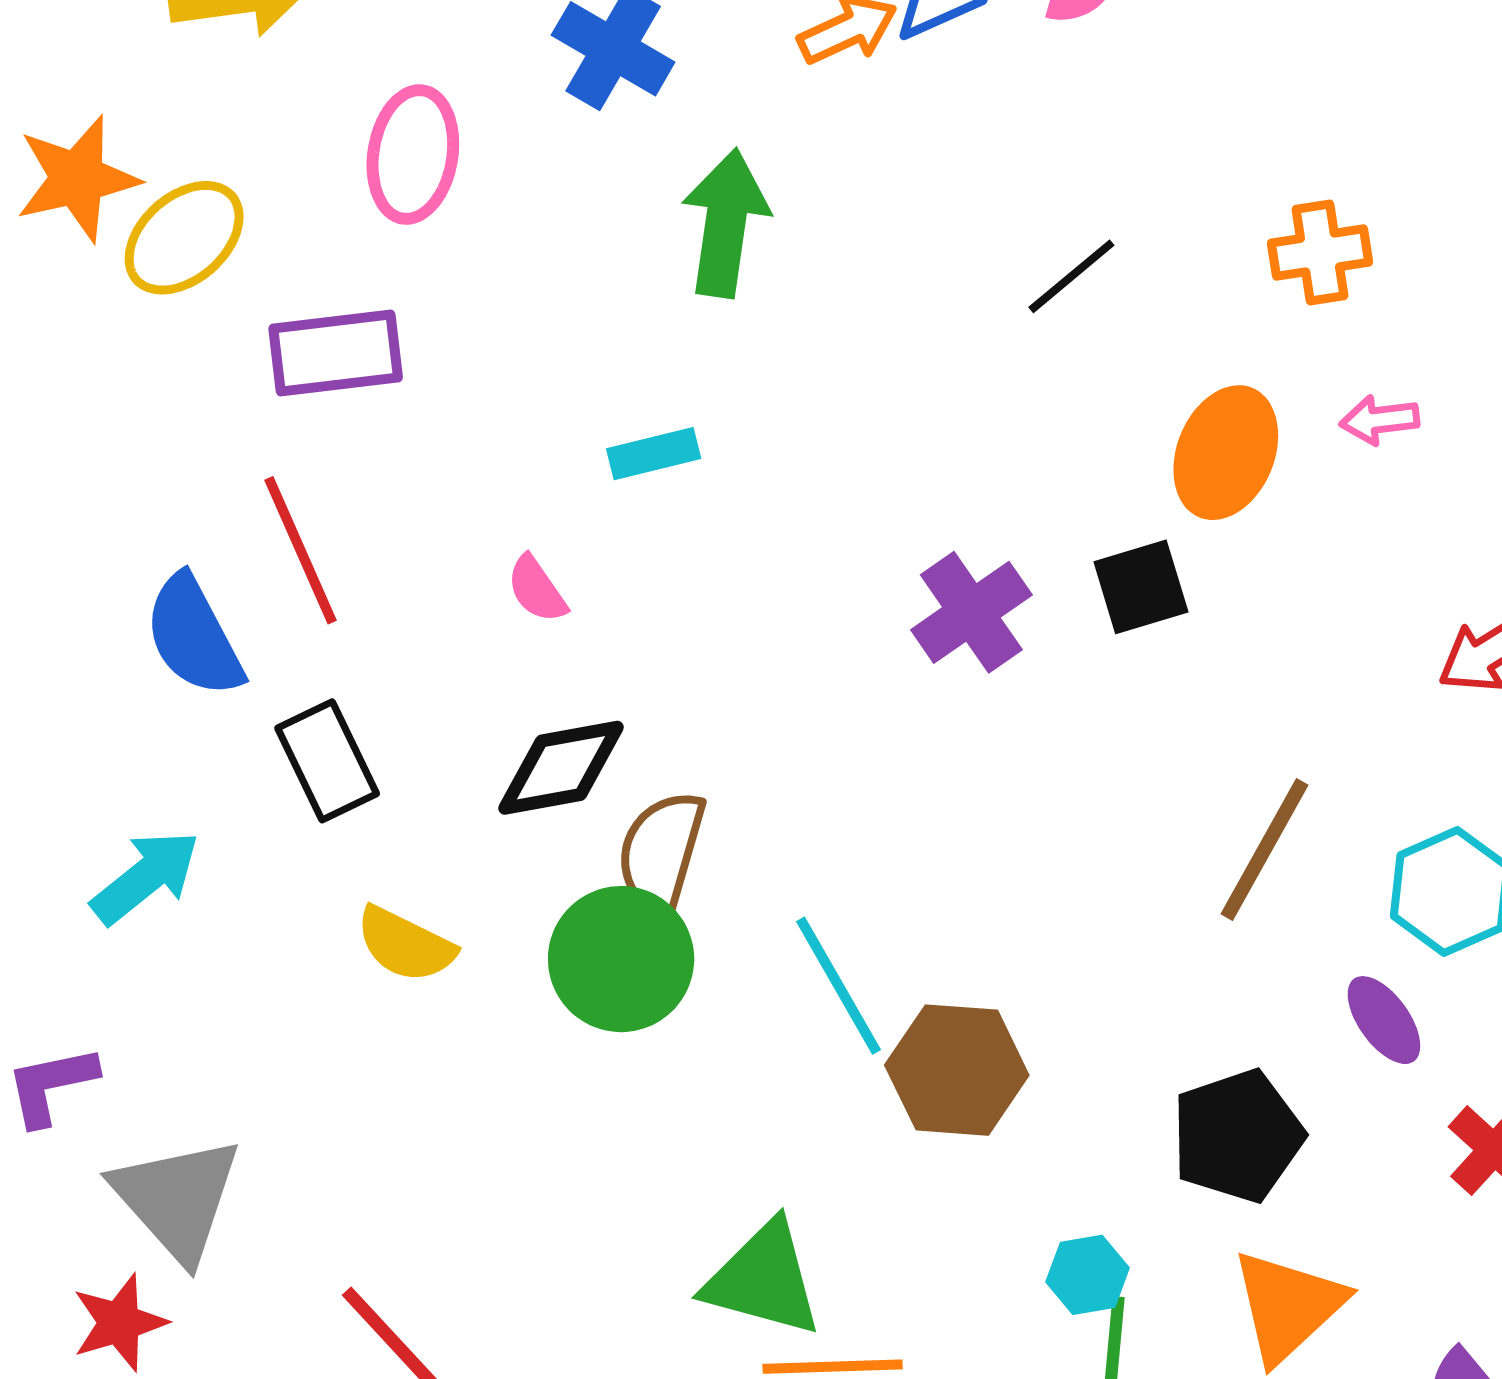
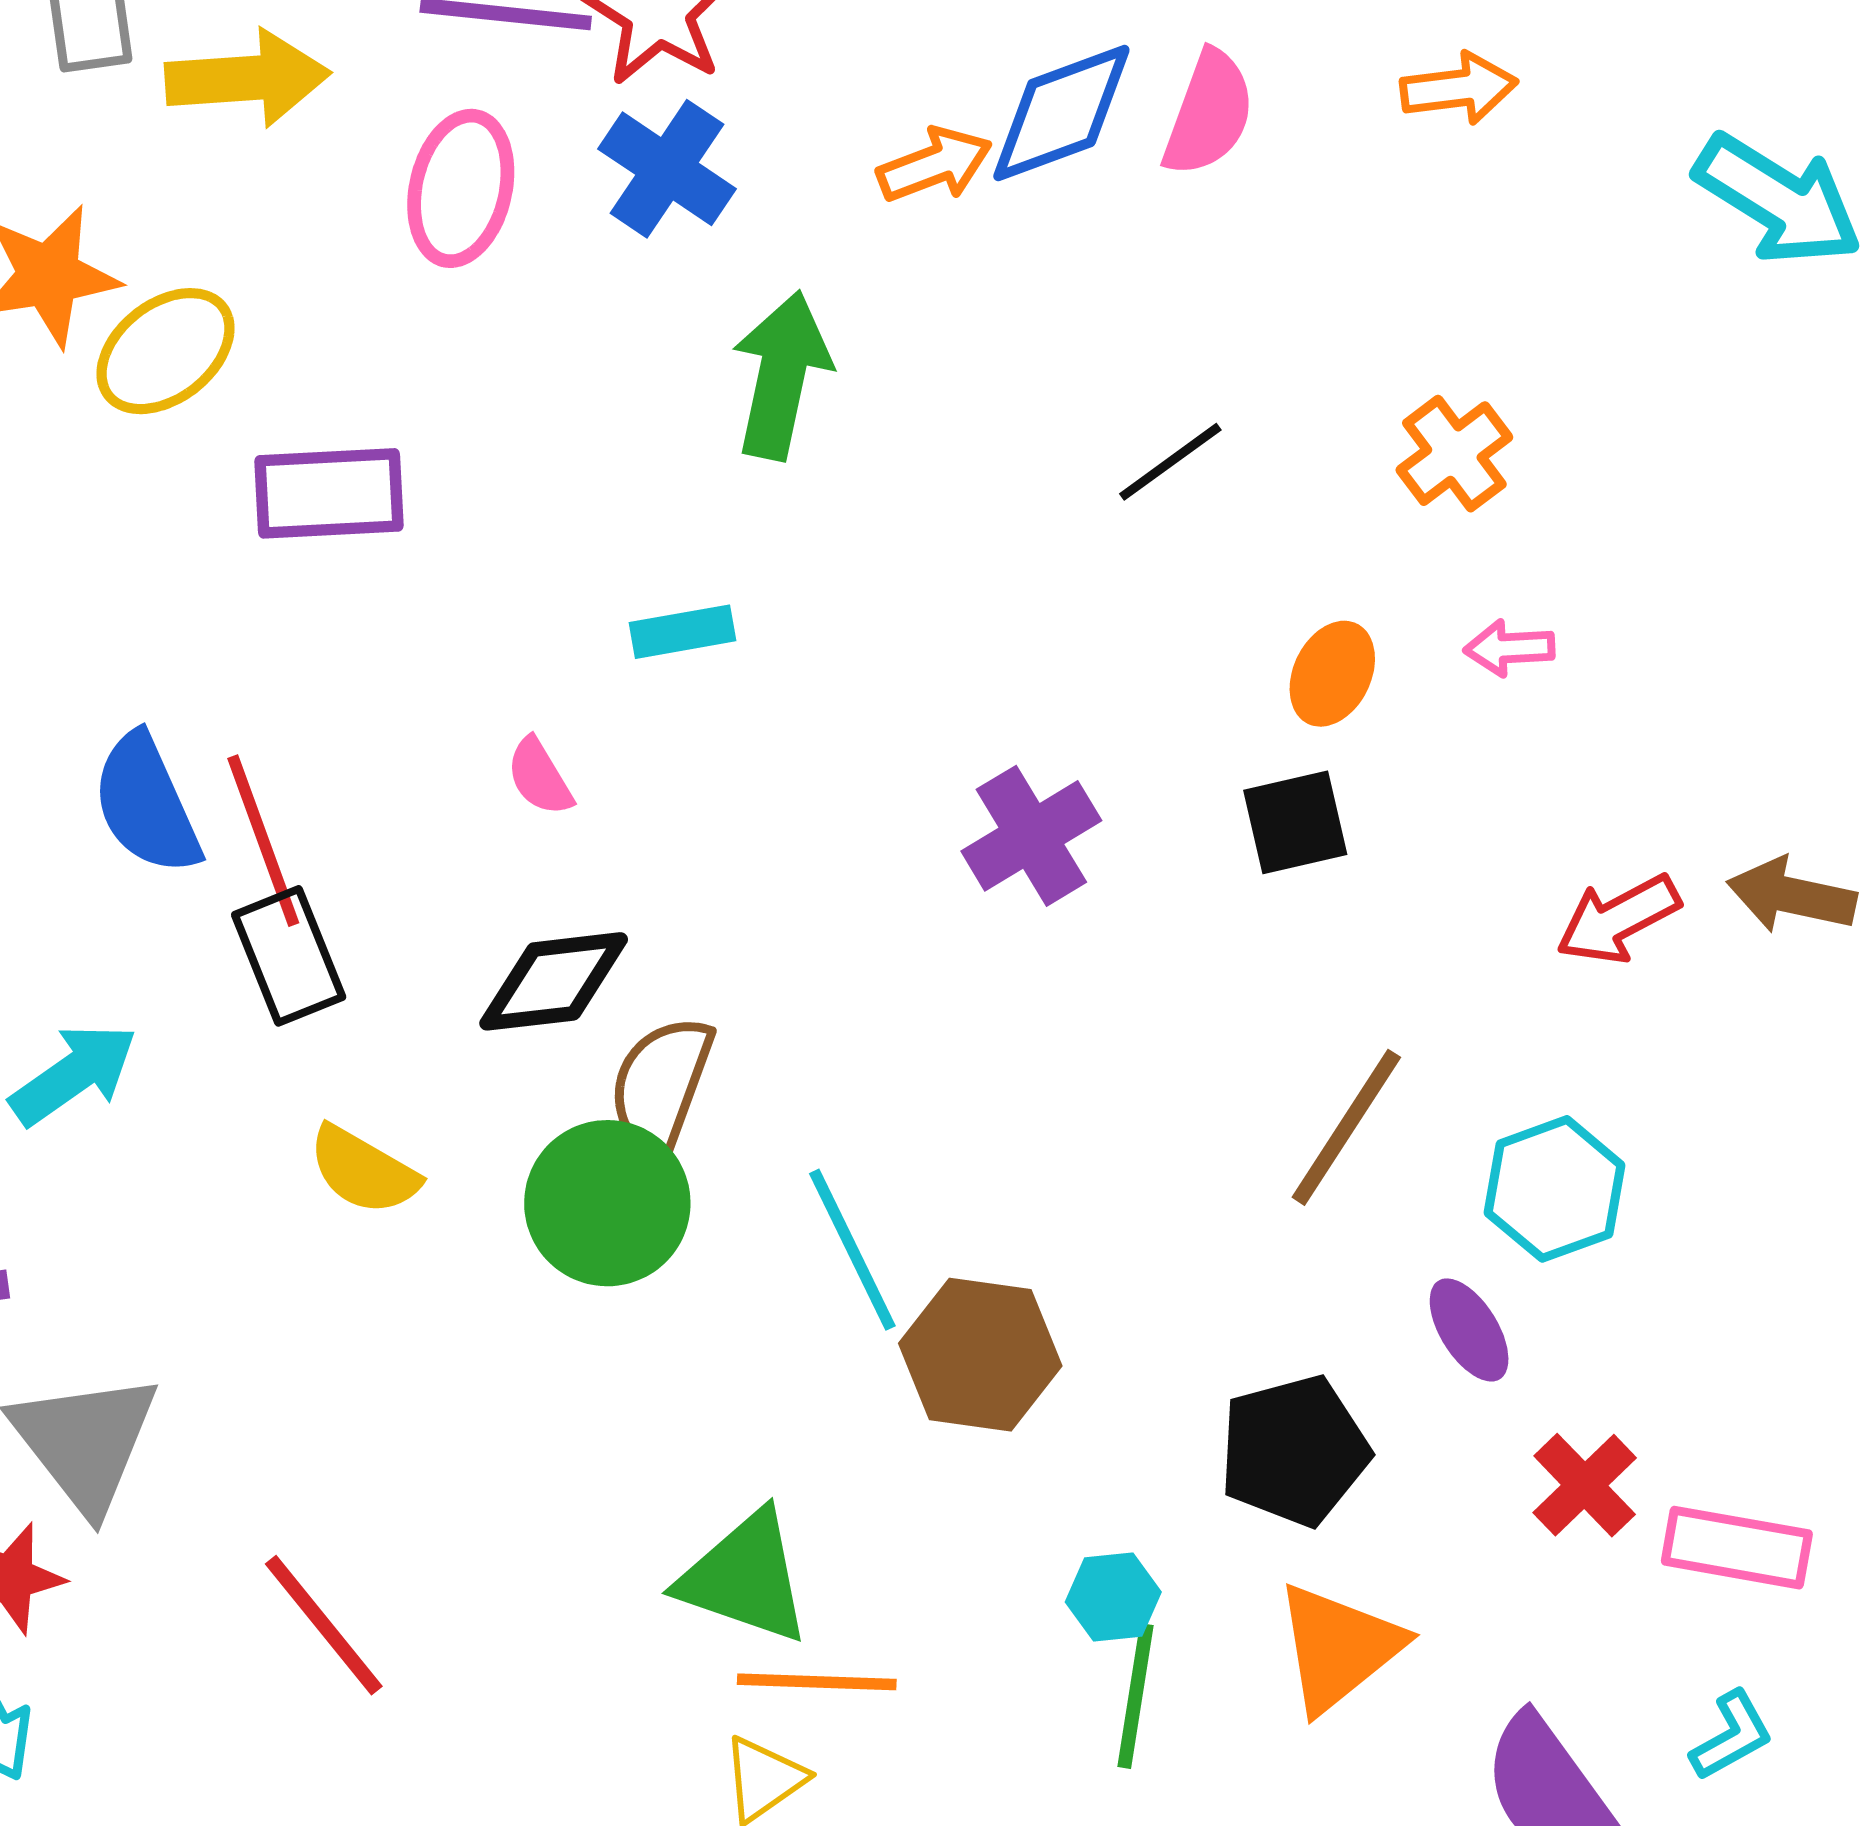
pink ellipse: (413, 155) -> (461, 188), moved
orange cross: (1320, 253) -> (1454, 454), turned -32
orange ellipse: (1226, 453) -> (1332, 674), size x0.7
red line: (301, 550) -> (263, 841), moved
black square: (1141, 587) -> (1295, 822), moved

